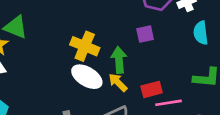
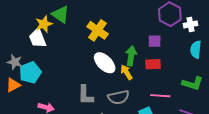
yellow cross: (85, 46) -> (98, 30), moved
red rectangle: (152, 89) -> (153, 64), moved

